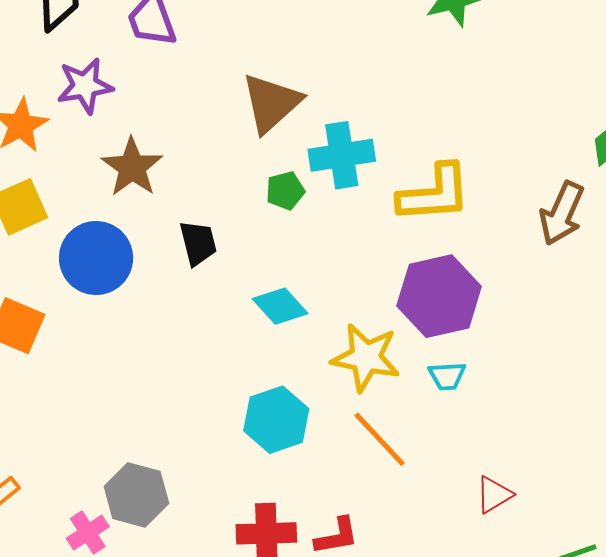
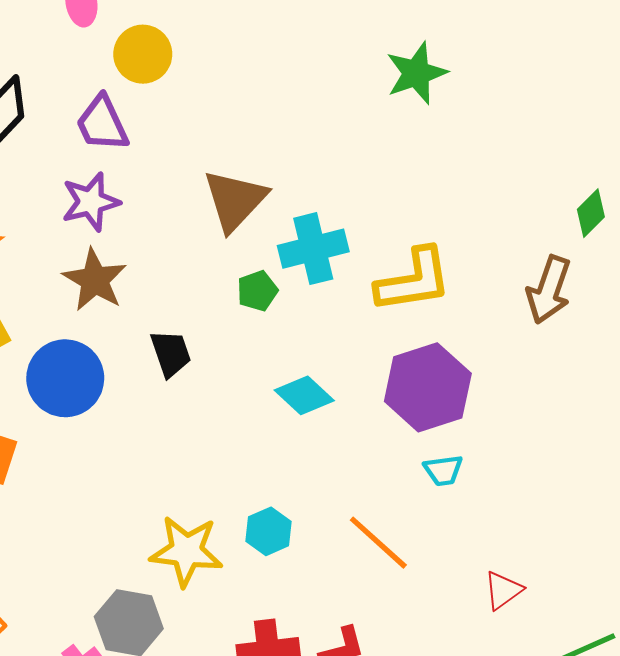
purple star: (85, 86) -> (91, 202), moved
cyan diamond: (280, 306) -> (304, 395), moved
yellow star: (366, 358) -> (186, 551), moved
cyan hexagon: (276, 420) -> (268, 531), size x0.7

